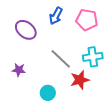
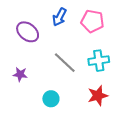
red star: (80, 80) -> (98, 96), moved

